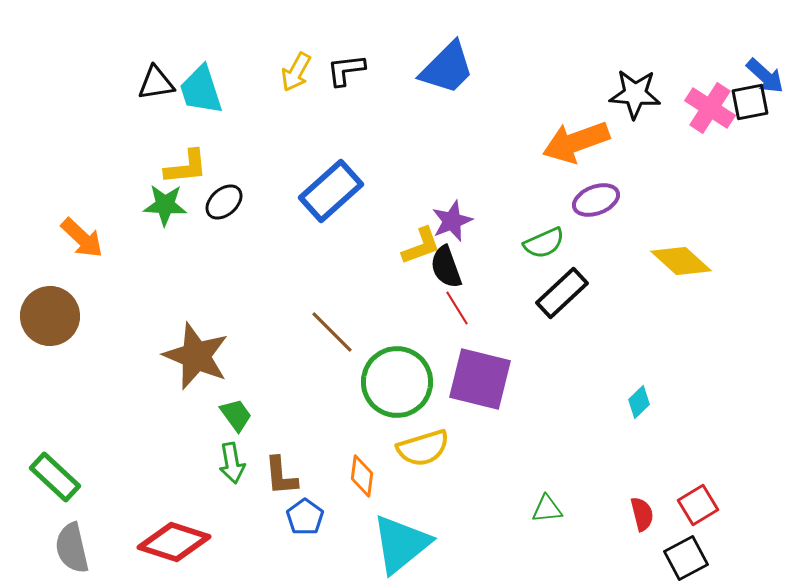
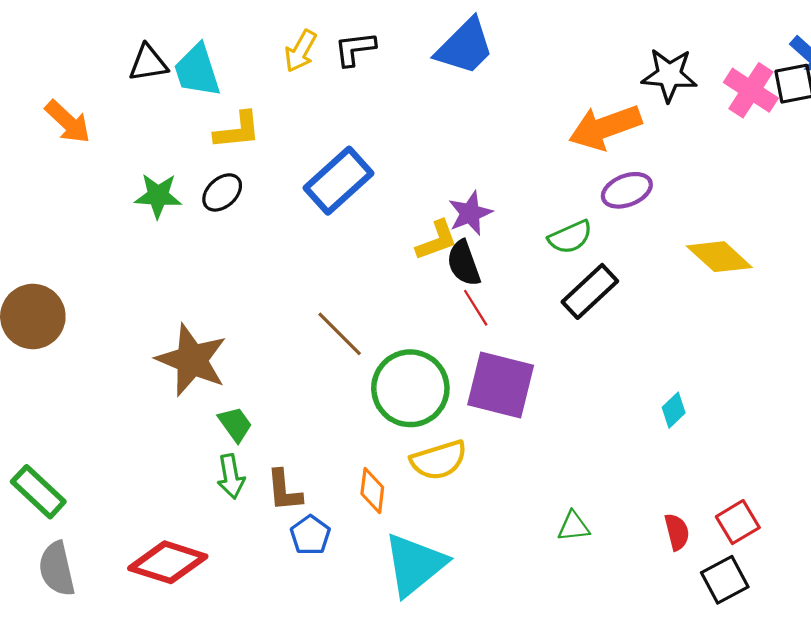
yellow L-shape: (186, 167) -> (237, 130), moved
orange arrow: (82, 238) -> (68, 122), moved

